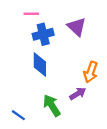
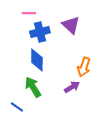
green arrow: (52, 106) -> (33, 87), moved

